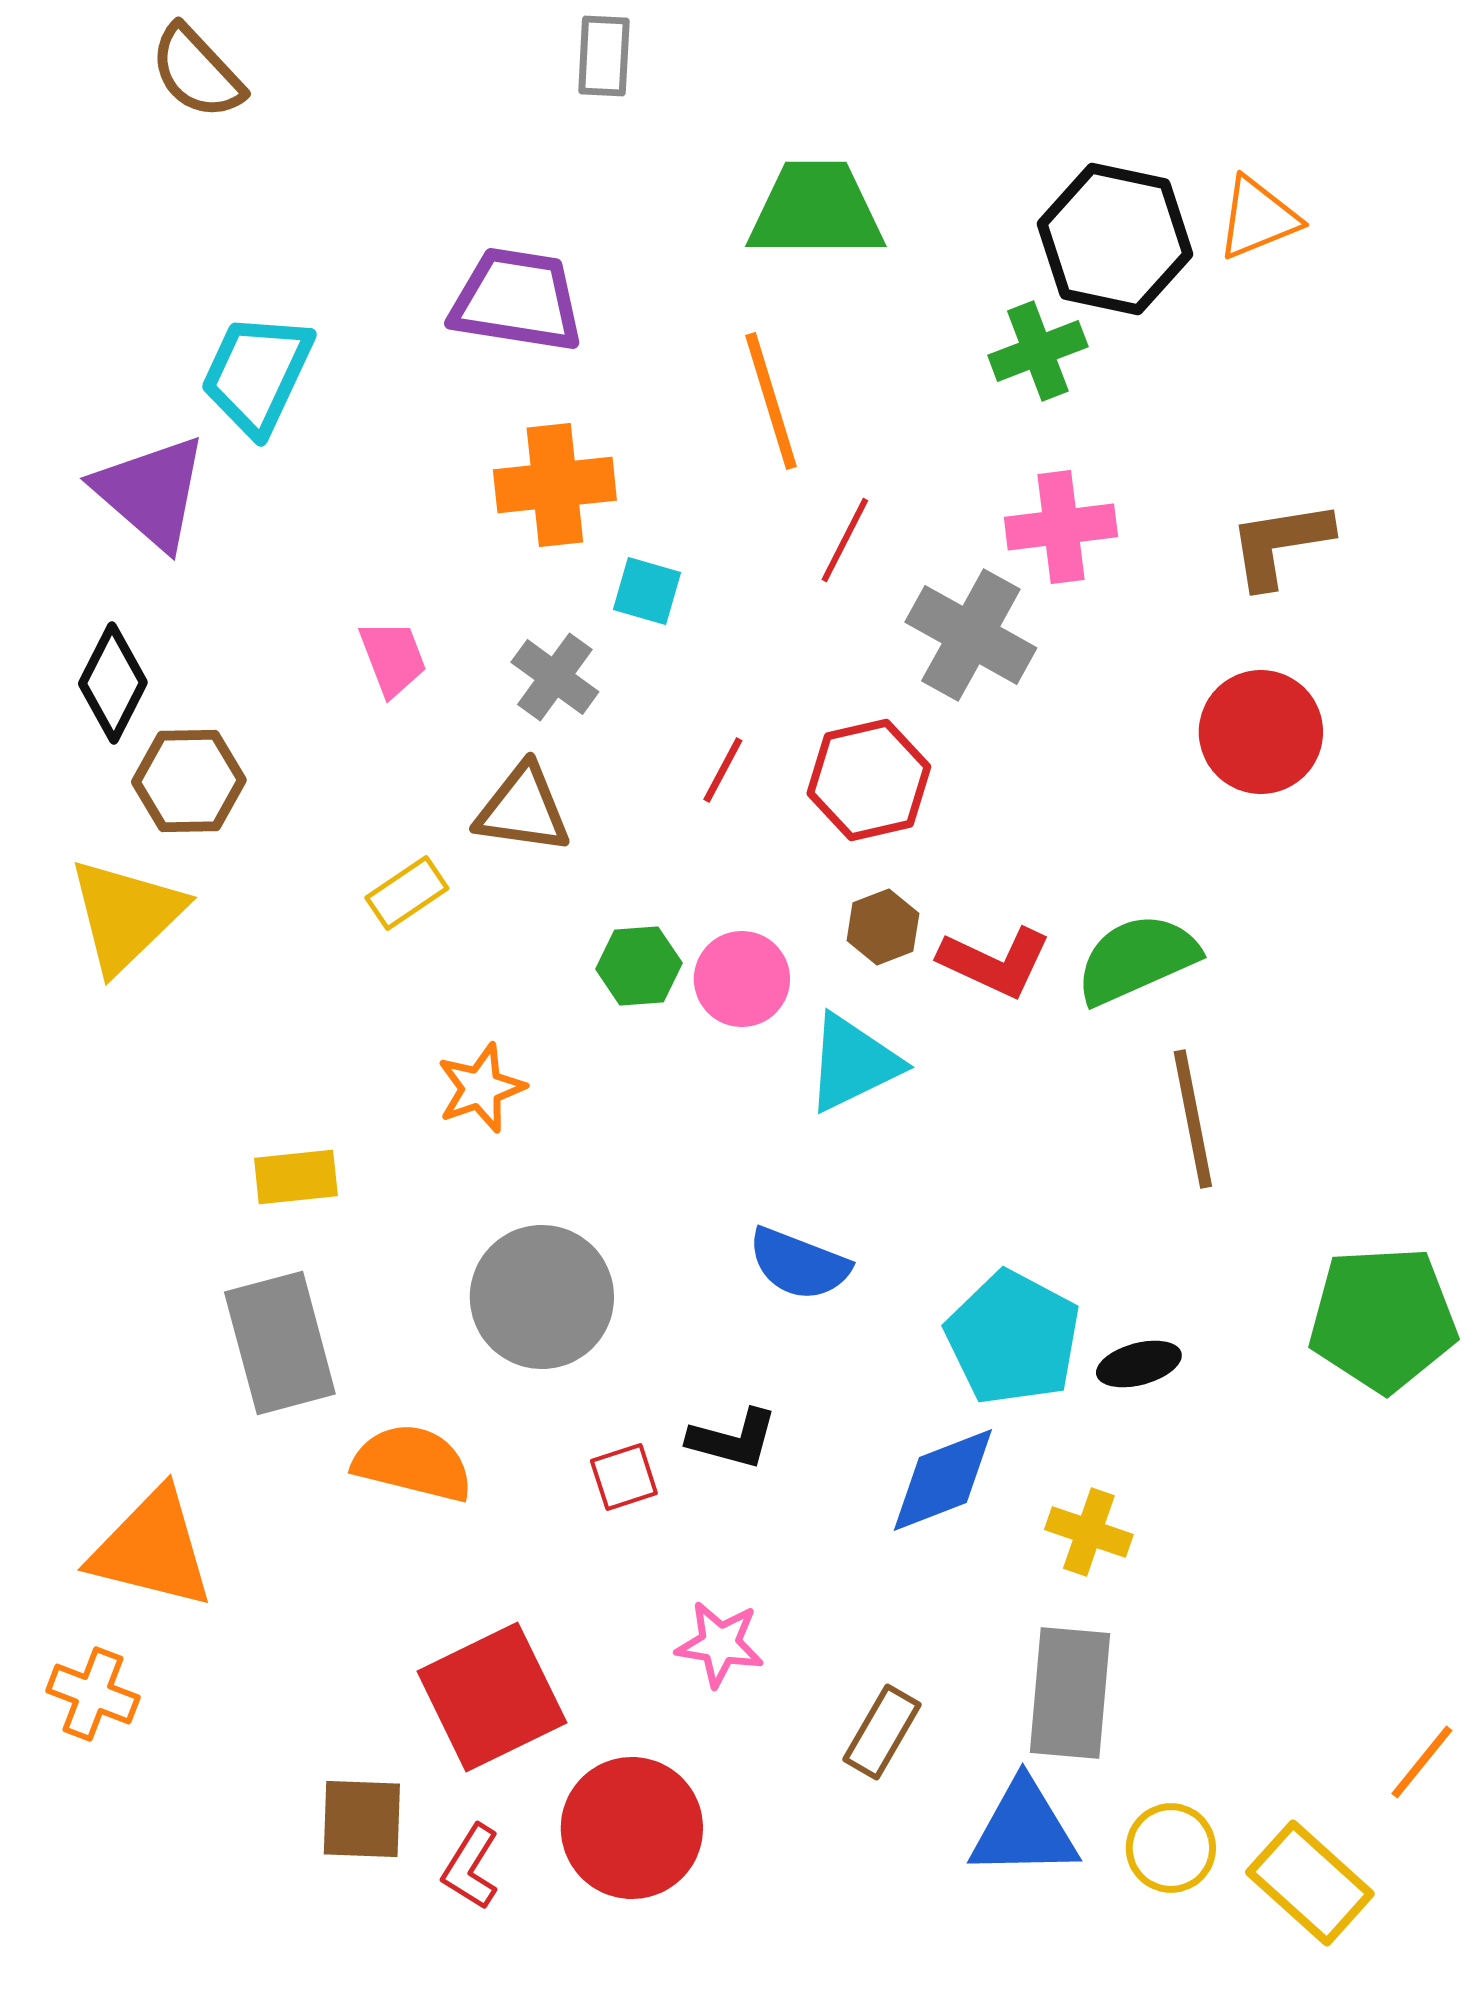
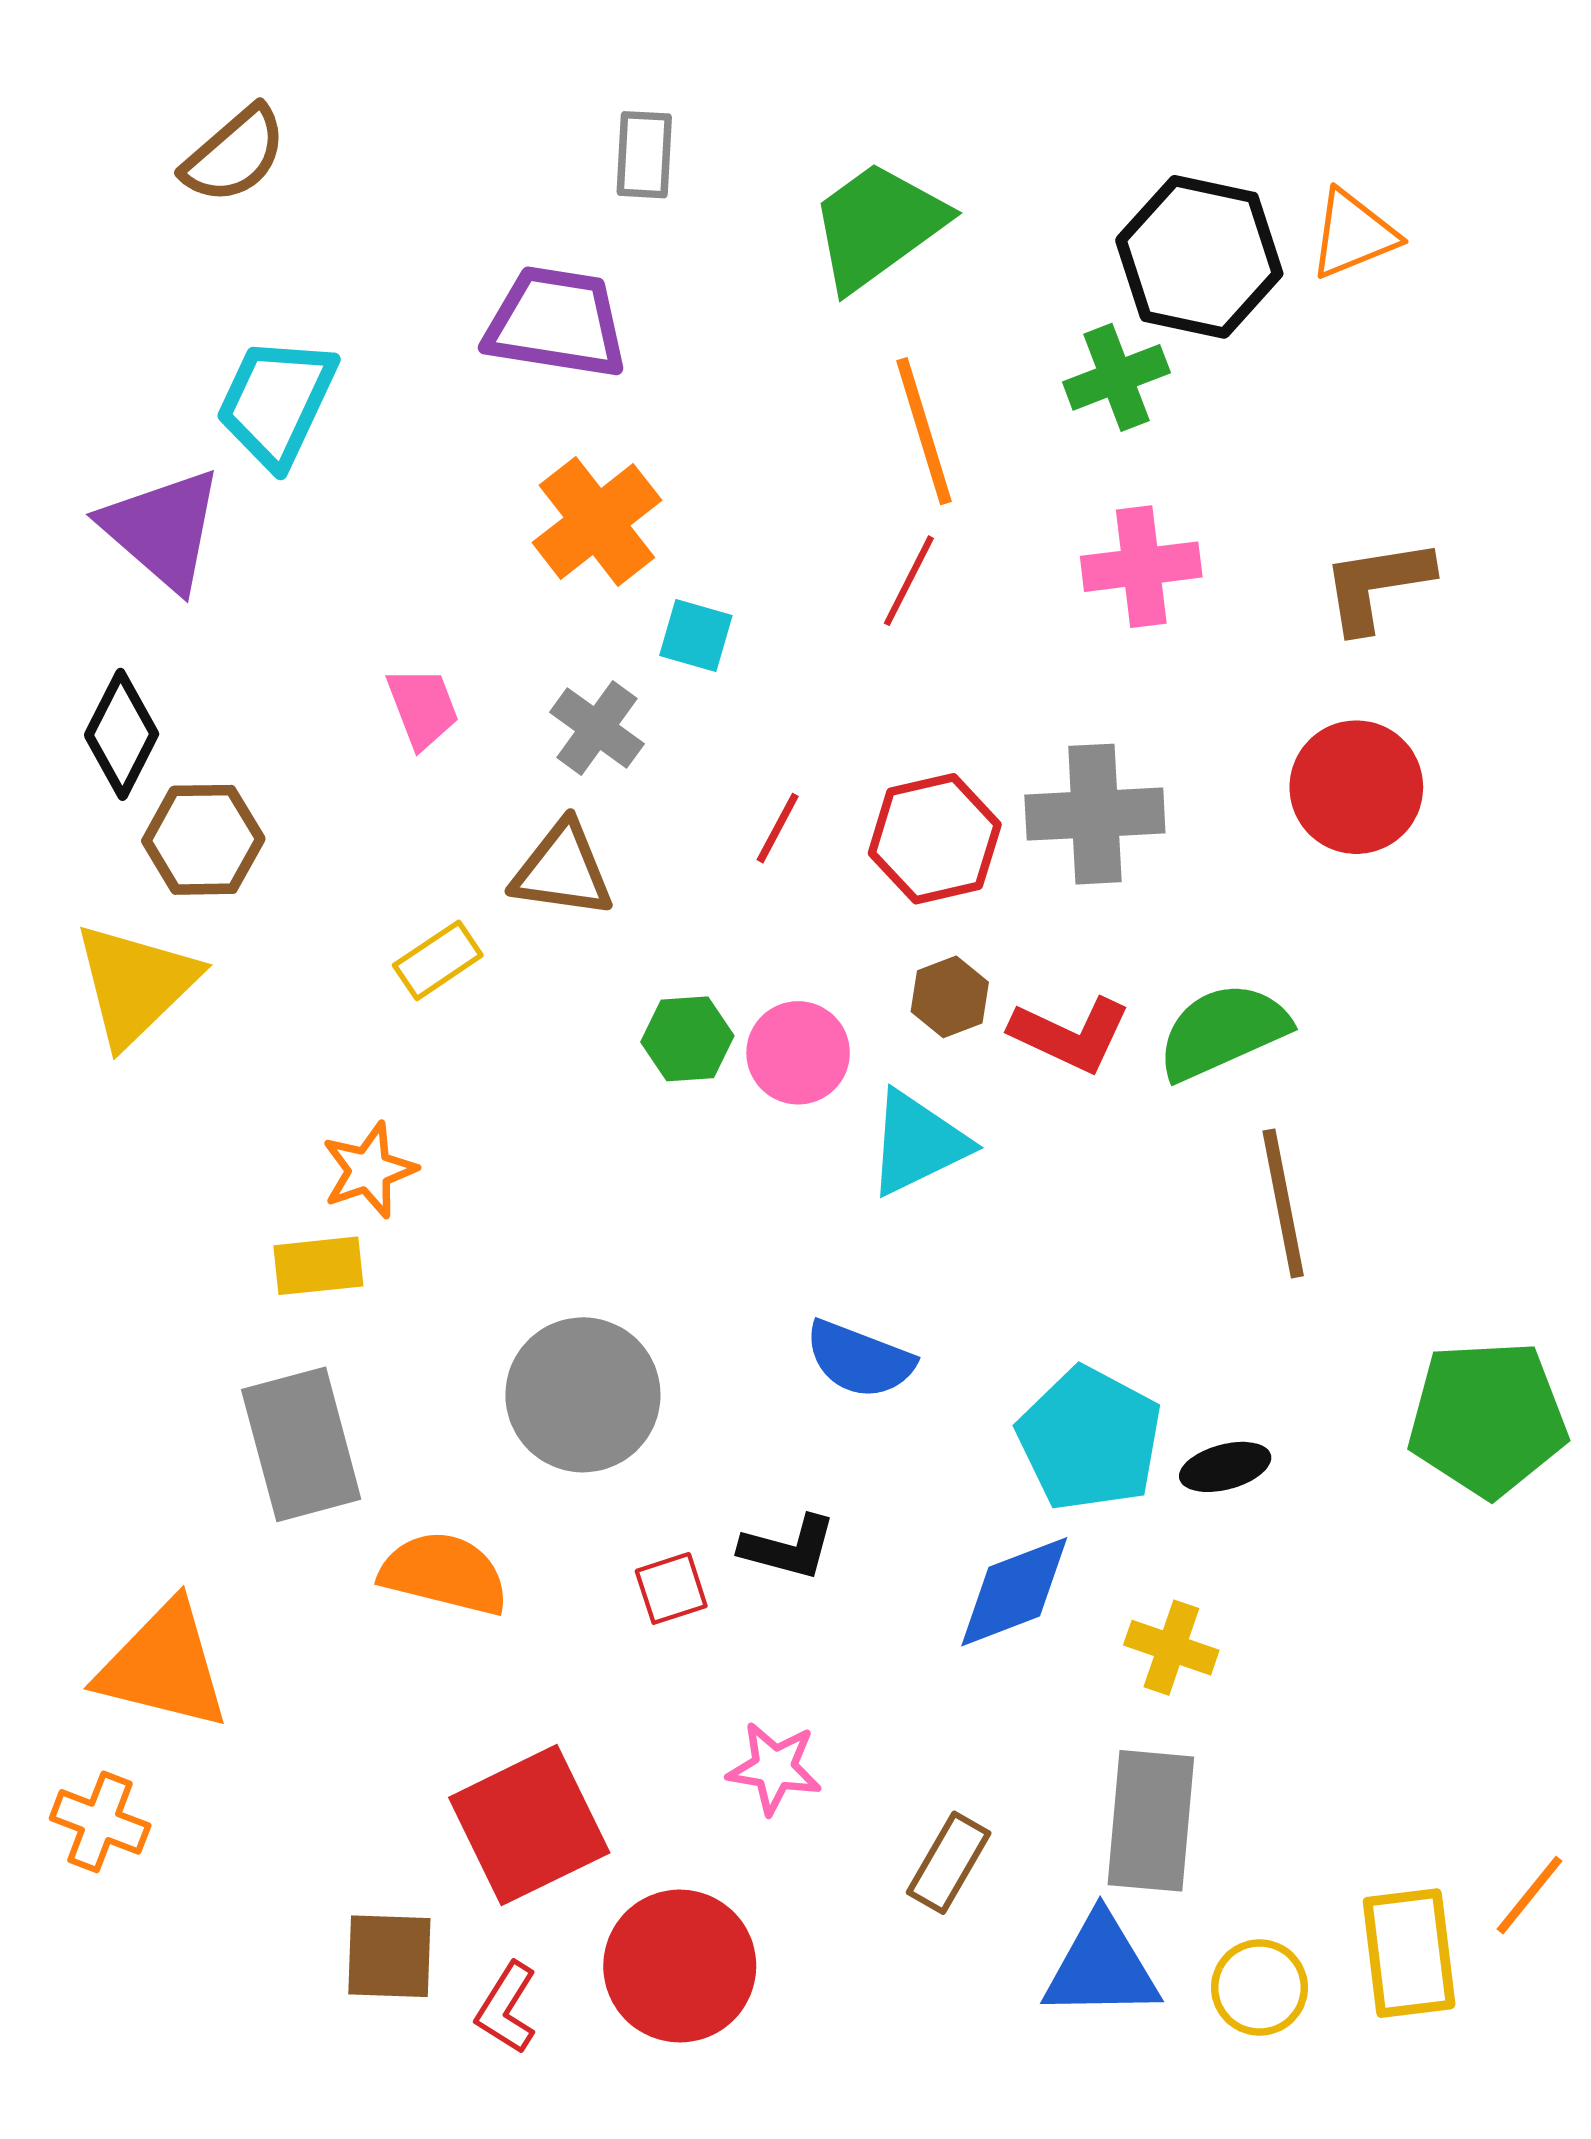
gray rectangle: (604, 56) -> (644, 155), moved
brown semicircle: (197, 72) -> (234, 155), moved, turned -88
green trapezoid: (816, 210) -> (878, 226), turned -36
orange line: (771, 401) -> (924, 431), moved
orange cross: (555, 485) -> (597, 521), turned -32
gray cross: (971, 635) -> (1095, 814), moved, turned -32
orange star: (481, 1088) -> (369, 1170), moved
yellow rectangle: (1310, 1883) -> (1409, 1953), moved, turned 41

